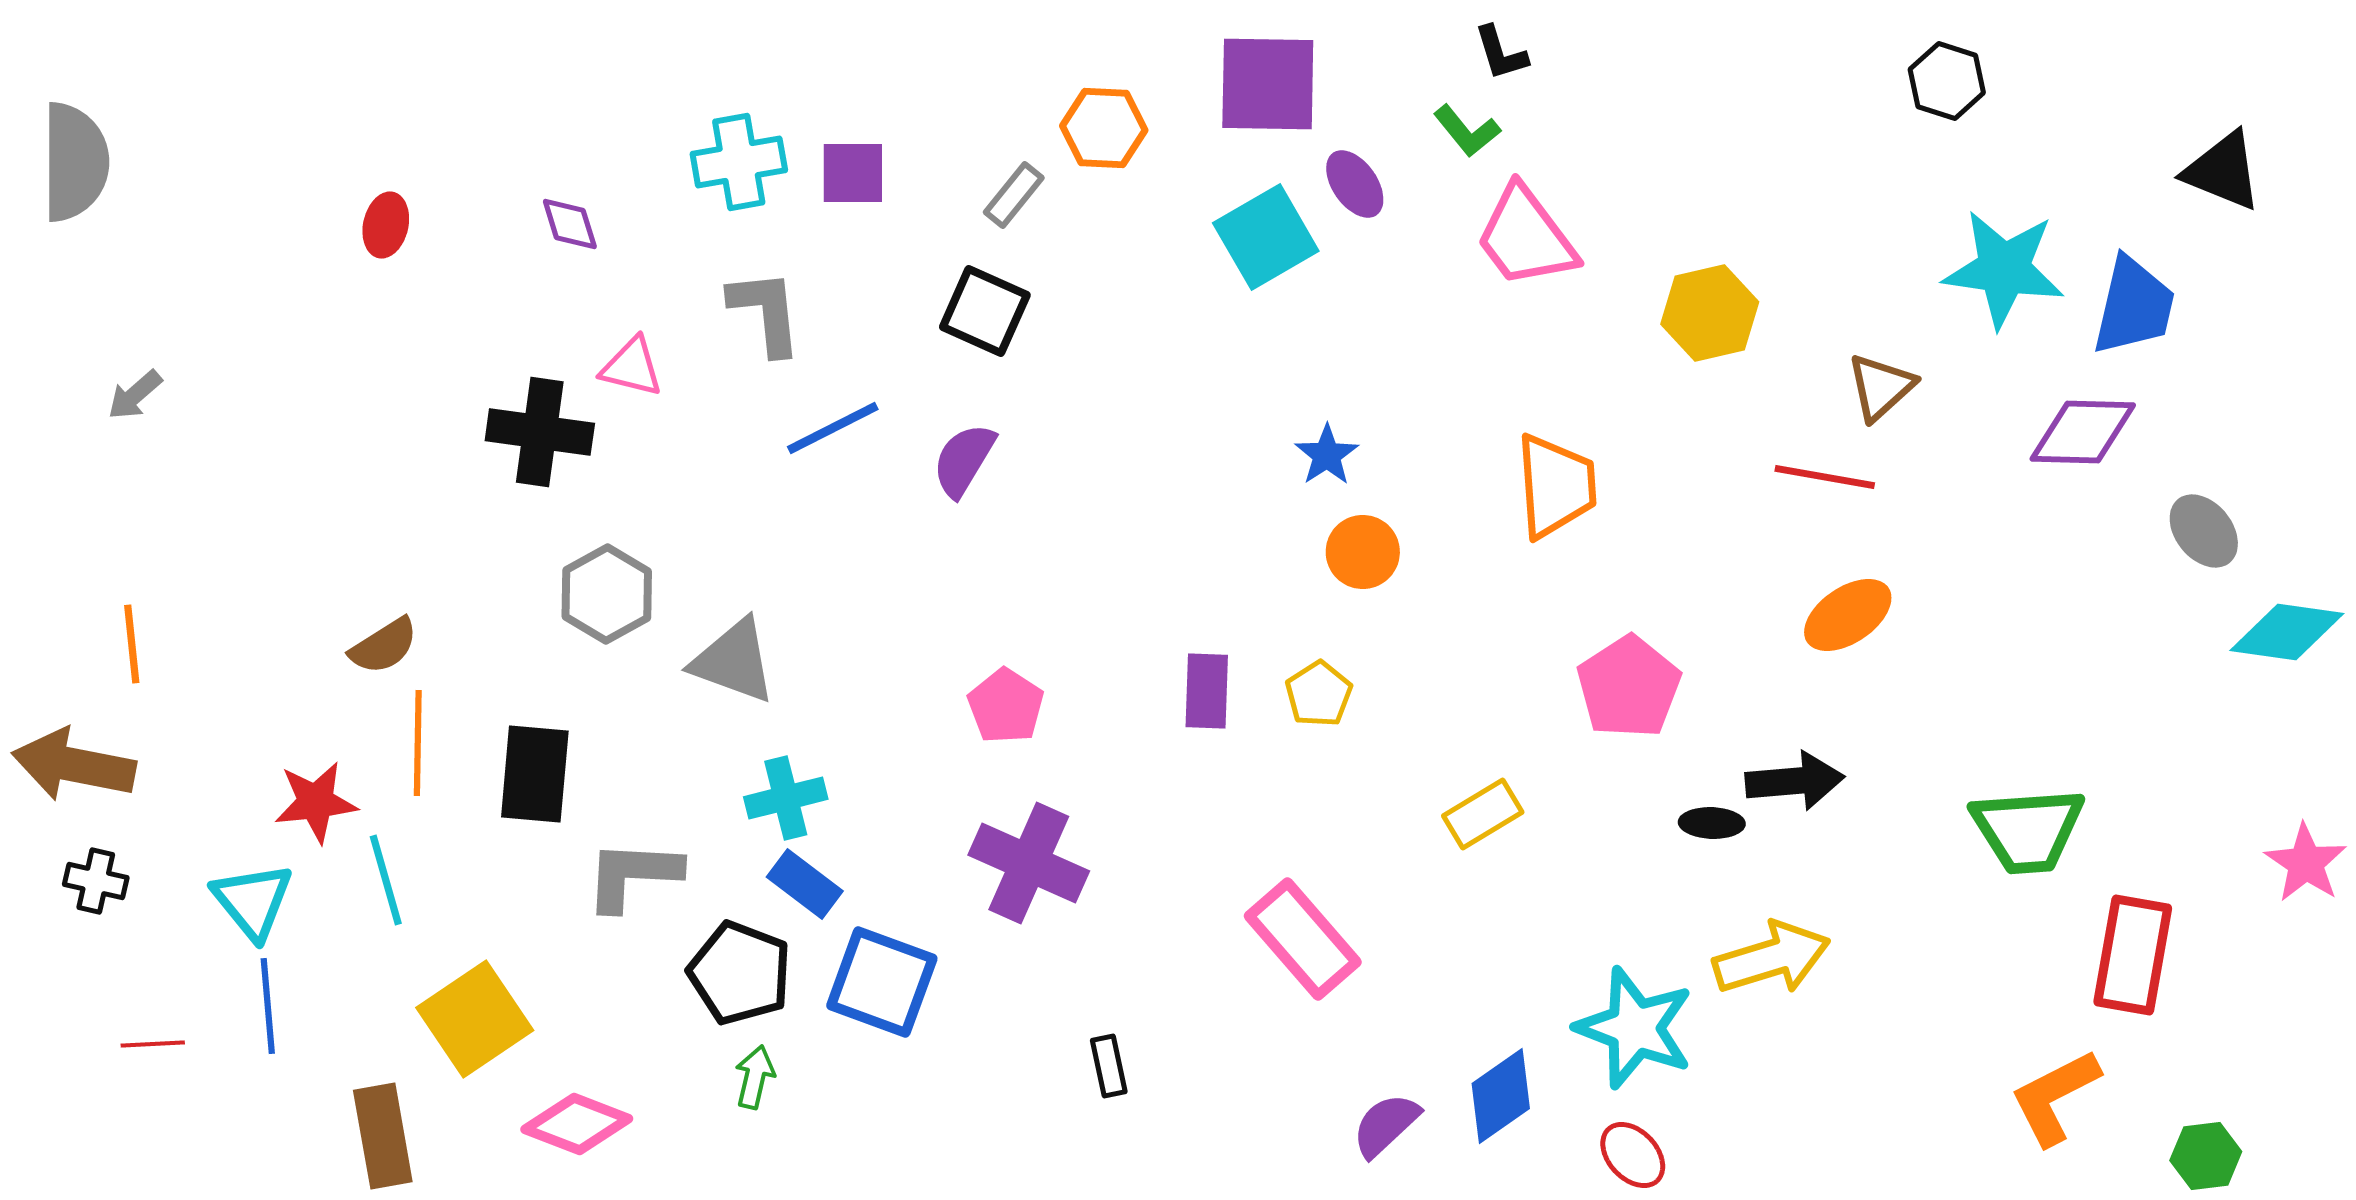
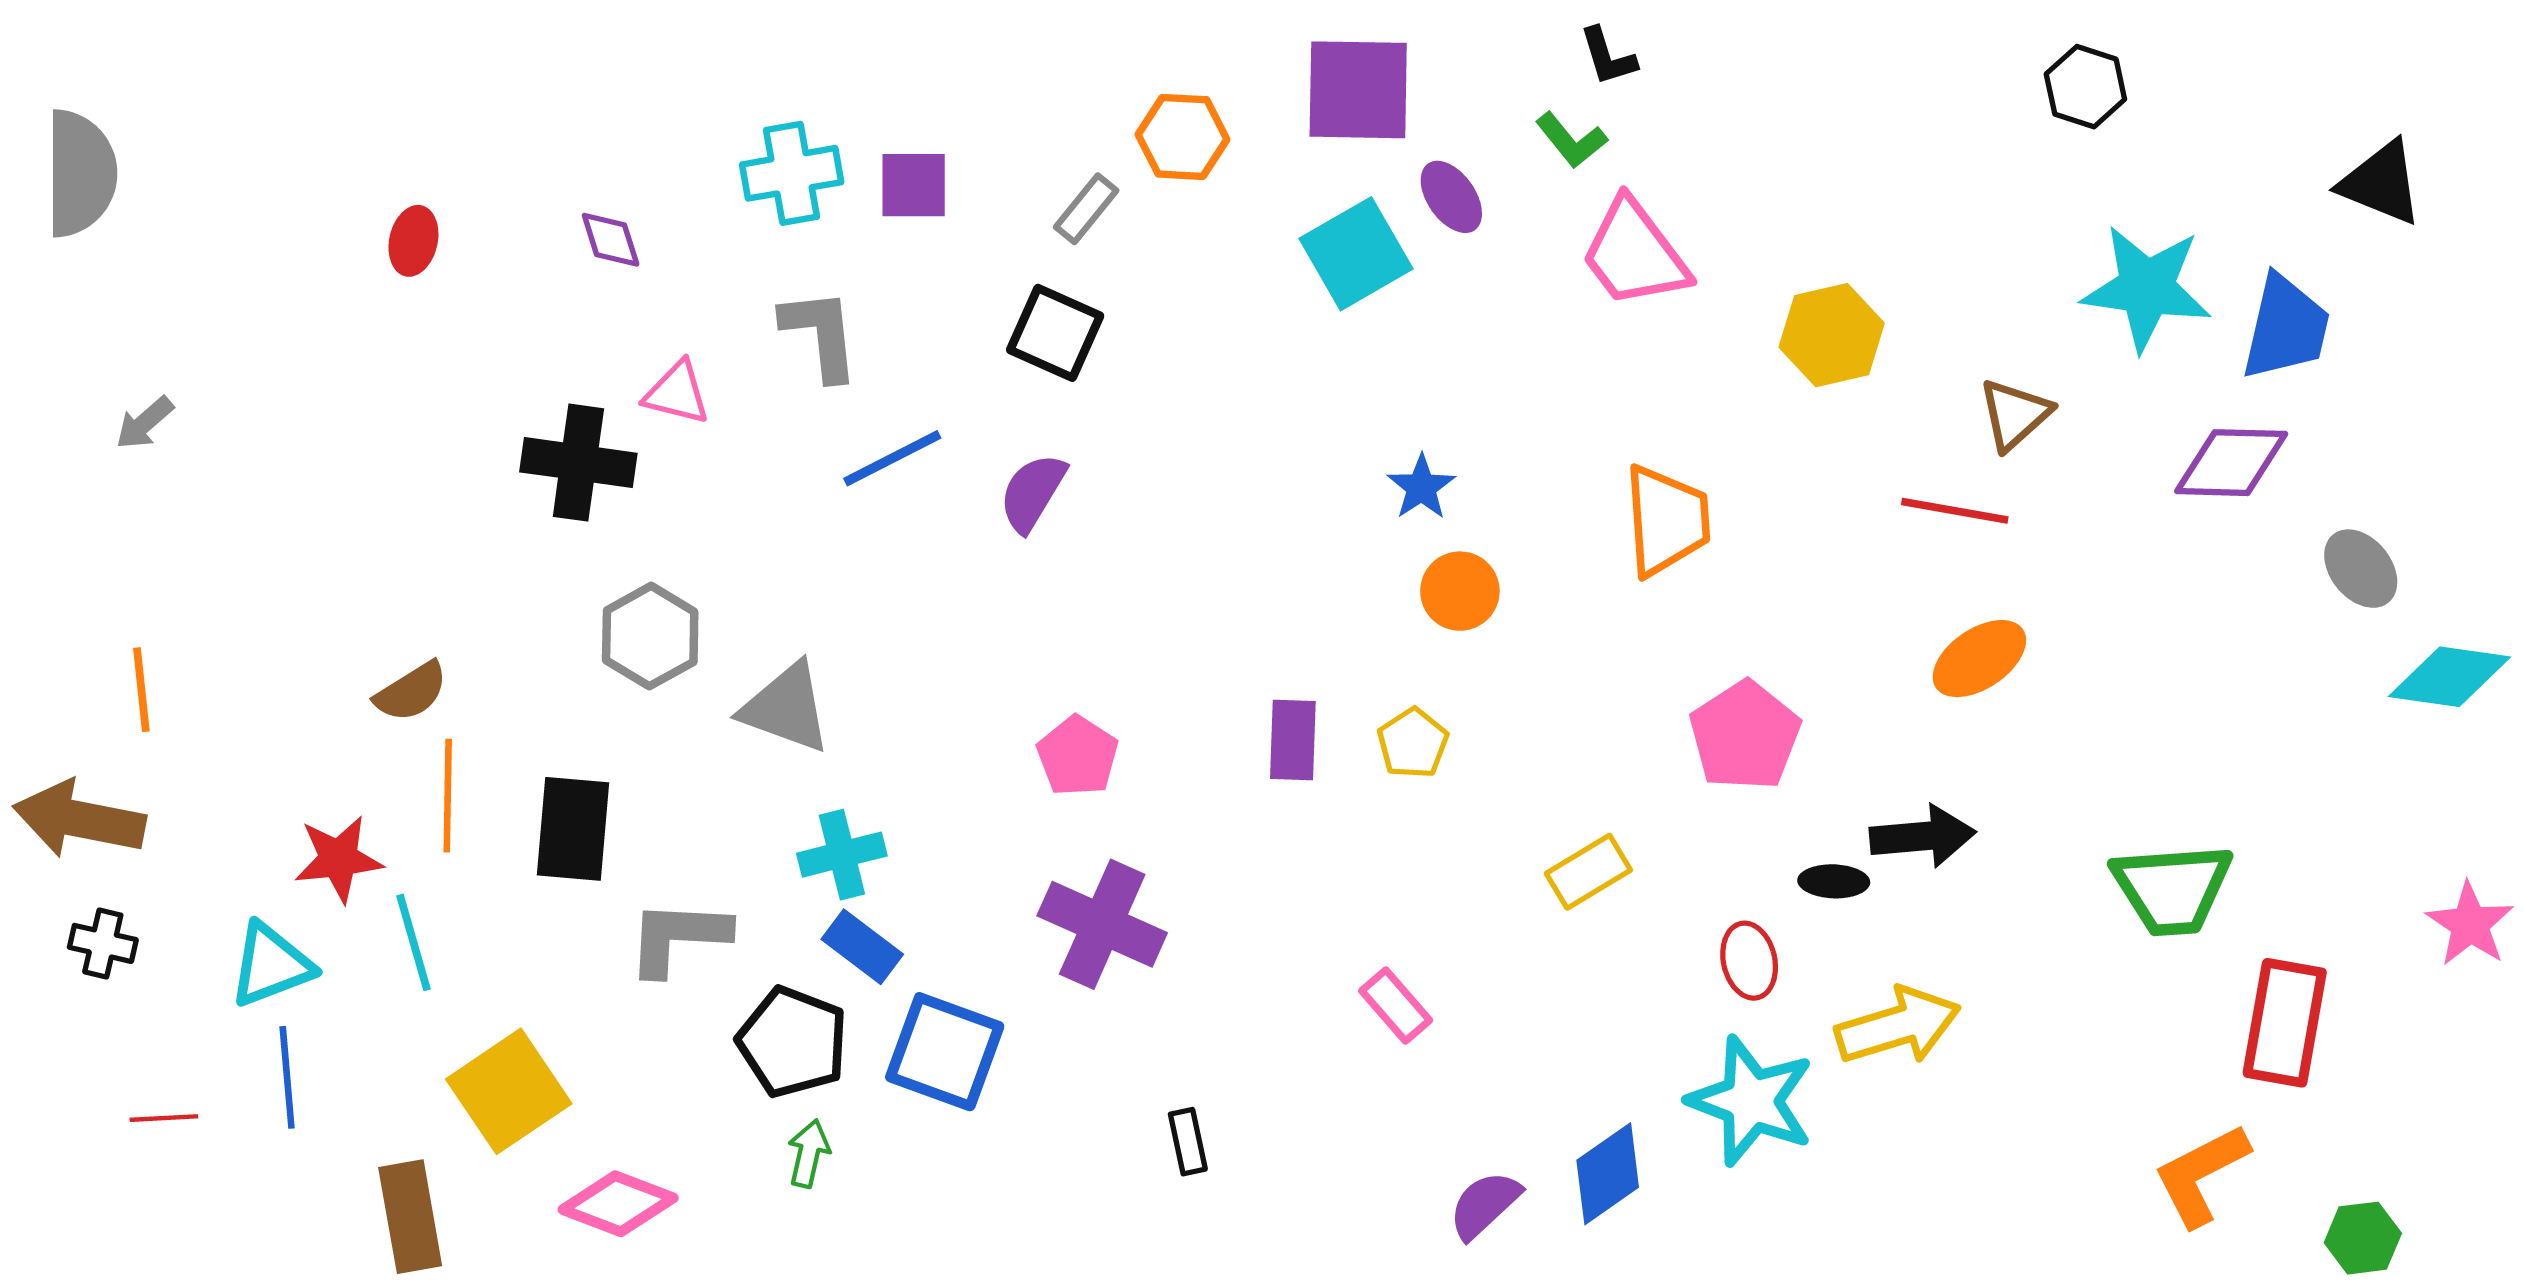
cyan triangle: (253, 901) -> (271, 965), turned 48
pink rectangle: (1303, 939) -> (1396, 1006), size x0.6
red ellipse: (1633, 1155) -> (1749, 961), moved, turned 30

